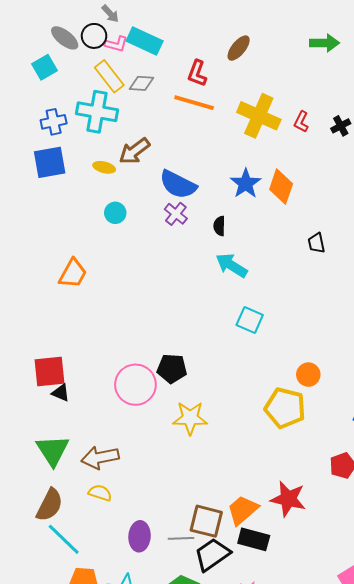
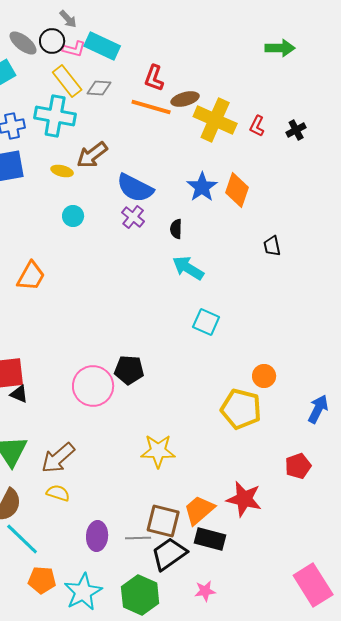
brown ellipse: (239, 48) -> (185, 99), moved, turned 36
yellow star: (190, 418) -> (158, 451), moved
brown arrow: (100, 457) -> (58, 458), turned -30

